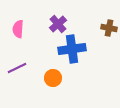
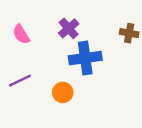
pink semicircle: (18, 29) -> (21, 34), turned -36

